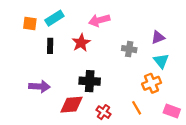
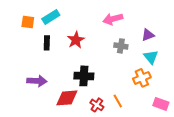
pink arrow: (99, 20) -> (113, 19), moved
orange line: (137, 108) -> (118, 101), moved

